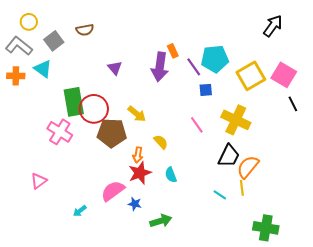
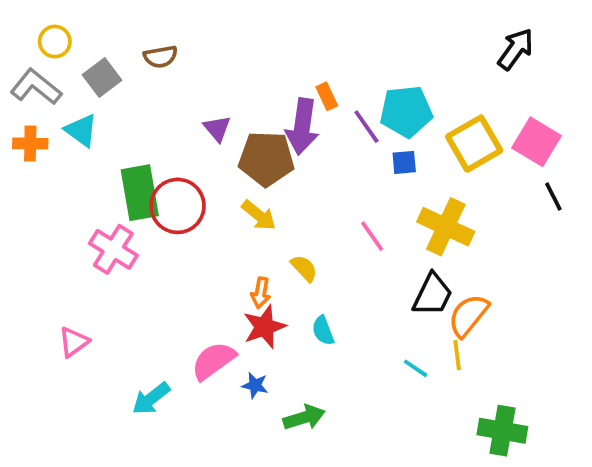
blue square: (206, 90) -> (404, 162), moved
brown pentagon: (112, 133) -> (266, 159), moved
cyan arrow: (80, 211) -> (151, 399), size x1.5

